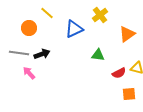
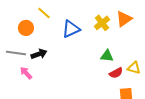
yellow cross: (100, 15) -> (102, 23), moved
orange triangle: (127, 34) -> (124, 19), moved
green triangle: (98, 55) -> (107, 56), moved

